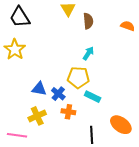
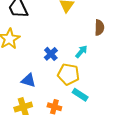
brown semicircle: (88, 21) -> (99, 28), moved
blue cross: (58, 94) -> (51, 54), moved

